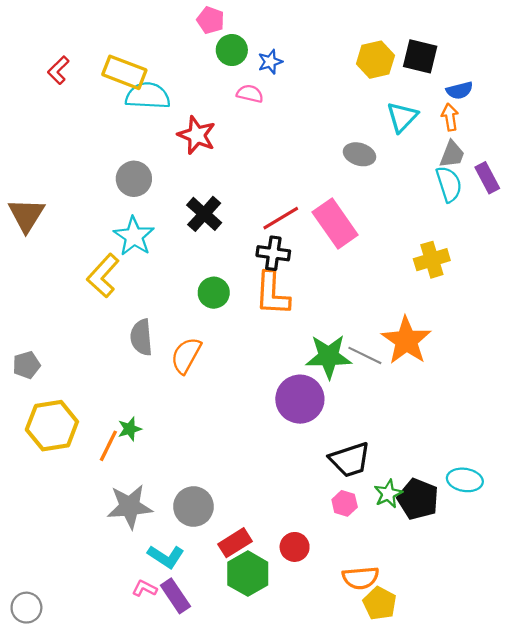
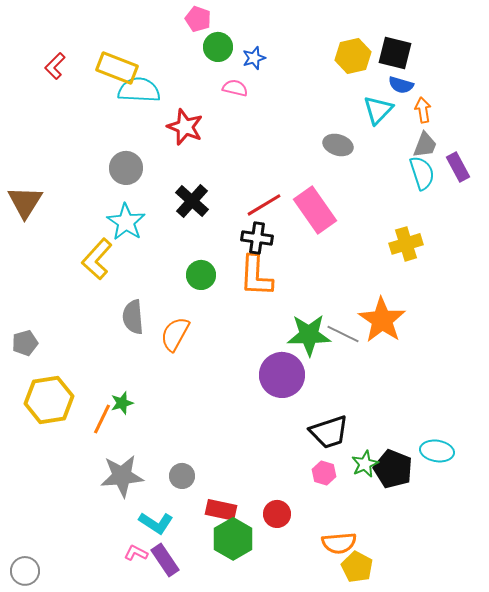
blue semicircle: (460, 90) -> (401, 85), moved, turned 30
gray circle: (193, 507) -> (182, 476), size x0.7
red rectangle: (235, 543) -> (221, 510), turned 44

